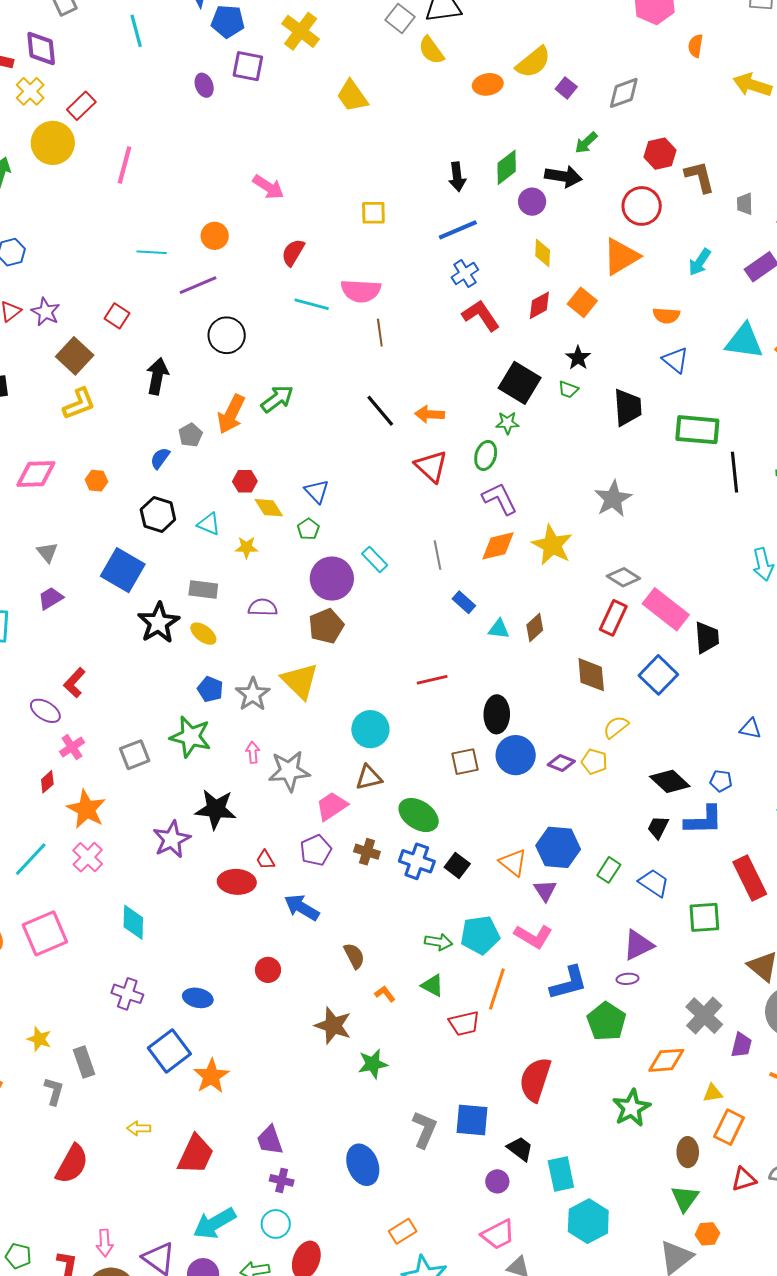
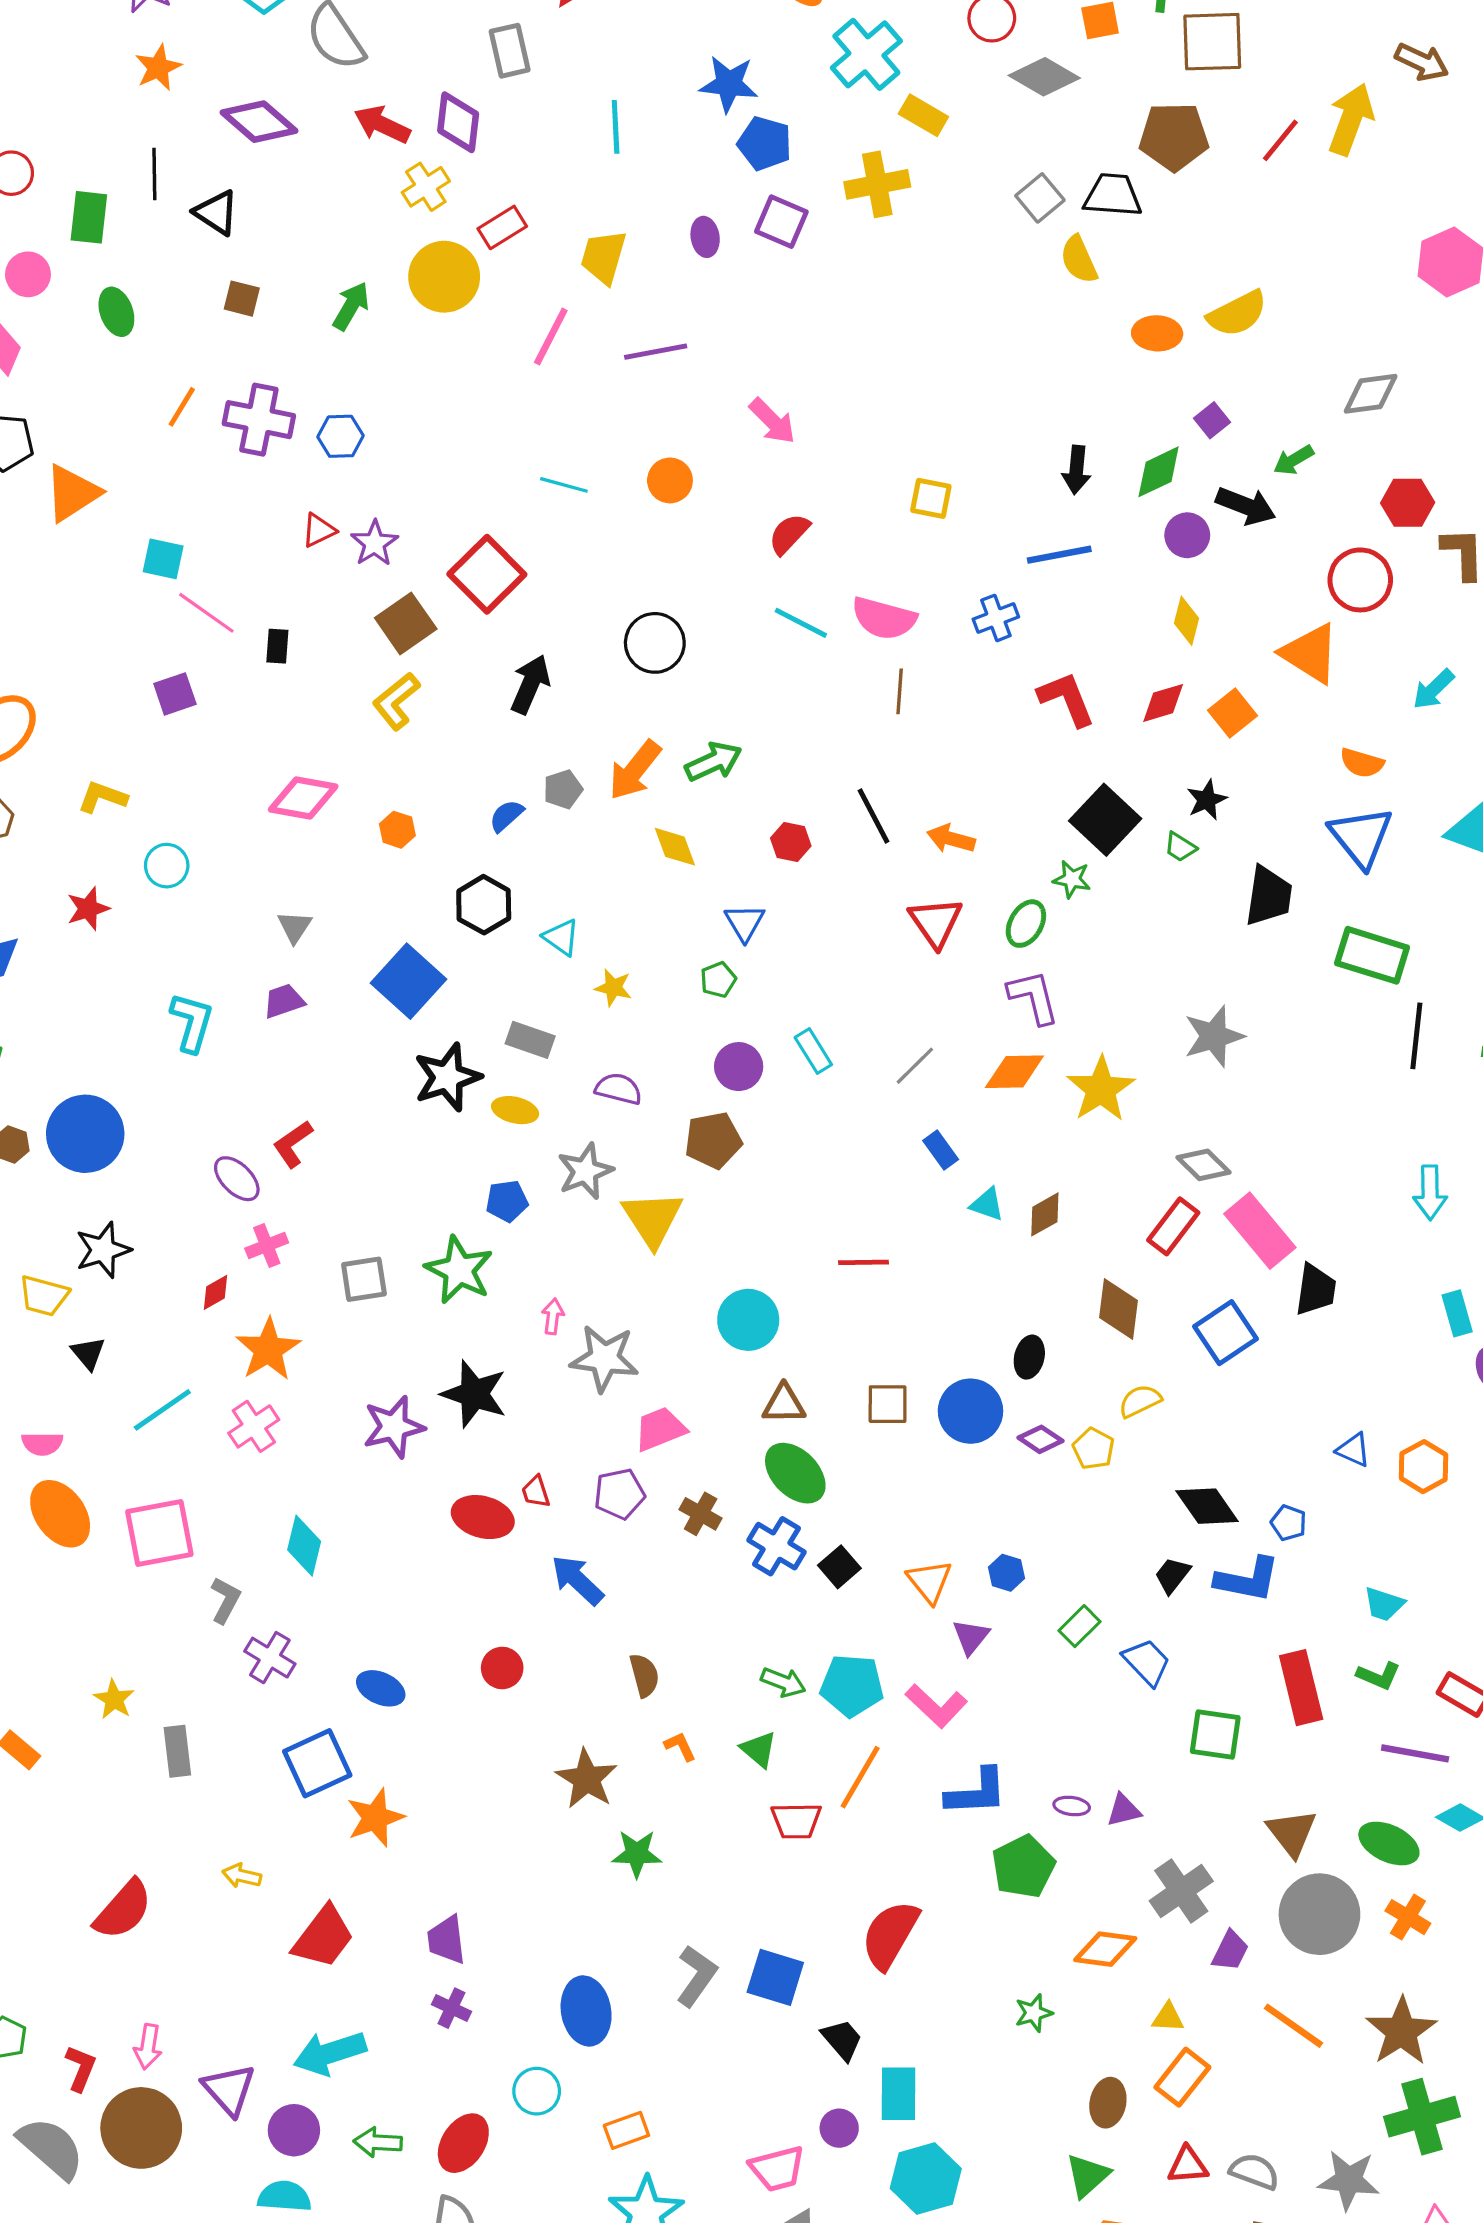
yellow cross: (301, 31) -> (877, 184), turned 30
purple square: (566, 88) -> (1212, 420), moved
yellow trapezoid: (352, 96) -> (603, 257), moved, turned 39
orange triangle: (621, 257) -> (1310, 653), turned 51
blue cross: (465, 273) -> (996, 618), moved
purple line: (198, 285) -> (656, 352), moved
red square: (117, 316) -> (487, 574), size x1.8
blue triangle: (675, 360) -> (1361, 837), size x1.5
yellow L-shape: (79, 404) -> (396, 701), turned 150
red hexagon: (245, 481) -> (791, 842), moved
yellow diamond: (269, 508) -> (675, 847), moved
gray line: (437, 555) -> (915, 1066), turned 44
purple circle: (332, 579) -> (739, 1067), size x0.7
yellow ellipse: (203, 634) -> (515, 1110), turned -36
blue pentagon: (210, 689) -> (507, 1201), turned 30
gray star: (253, 694) -> (585, 1171), moved
black ellipse: (497, 714) -> (1029, 1357), moved, size x0.7
brown triangle: (369, 777) -> (784, 1404), moved
blue hexagon: (558, 847) -> (1006, 1573), size x0.5
purple triangle: (638, 945) -> (1124, 1810), moved, size x0.7
gray L-shape: (54, 1091) -> (225, 1600), moved
green star: (632, 1108) -> (1034, 2013), size x0.6
purple circle: (497, 1181) -> (839, 2128), moved
cyan circle: (276, 1224) -> (537, 2091), moved

